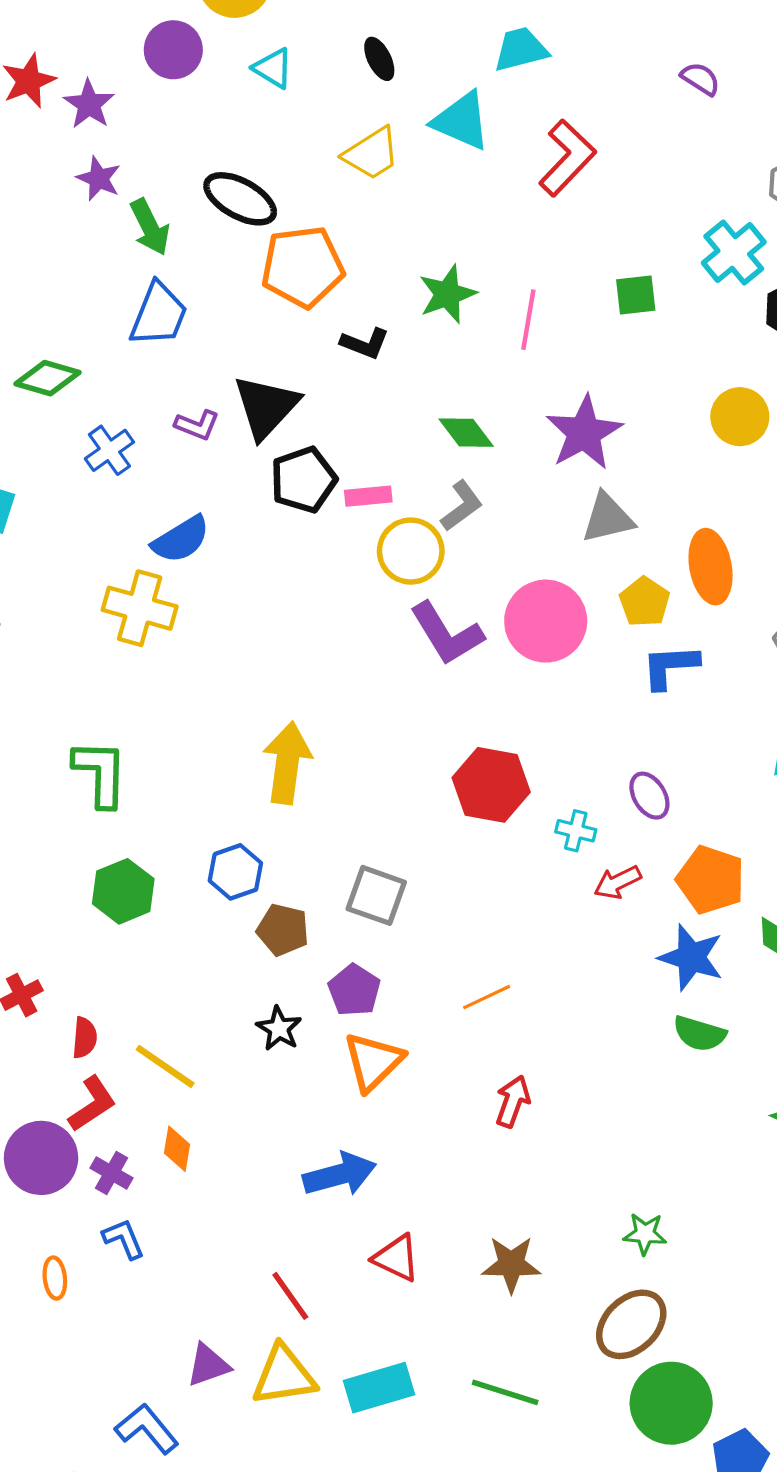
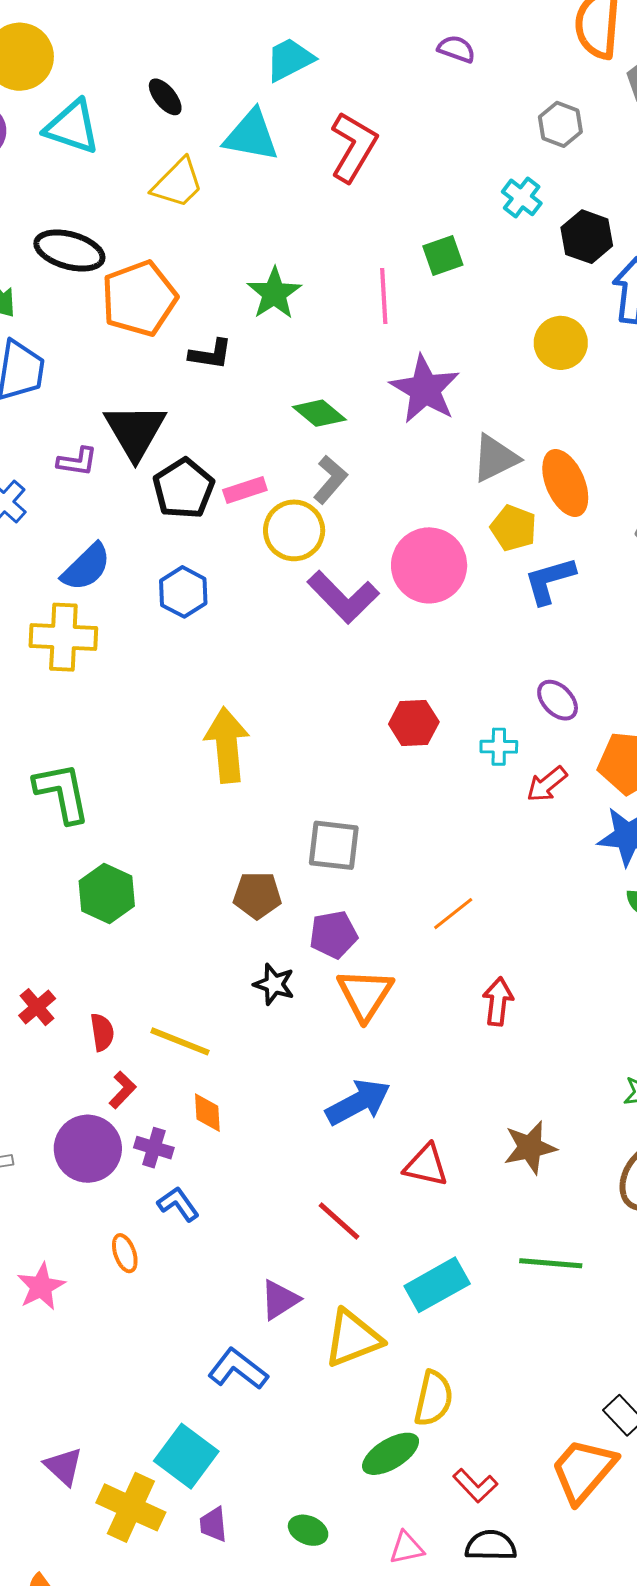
cyan triangle: (273, 68) -> (72, 127), size x1.5
cyan cross: (734, 253) -> (522, 197), size x0.7
pink line: (528, 320) -> (384, 296), moved
gray triangle: (608, 518) -> (495, 458), moved
red hexagon: (491, 785) -> (414, 723), size x0.7
blue hexagon: (235, 872) -> (183, 592), moved
purple pentagon: (354, 990) -> (333, 935), turned -30
red L-shape: (92, 1104) -> (123, 1090), size x0.7
yellow triangle: (284, 1375) -> (353, 1338), moved

